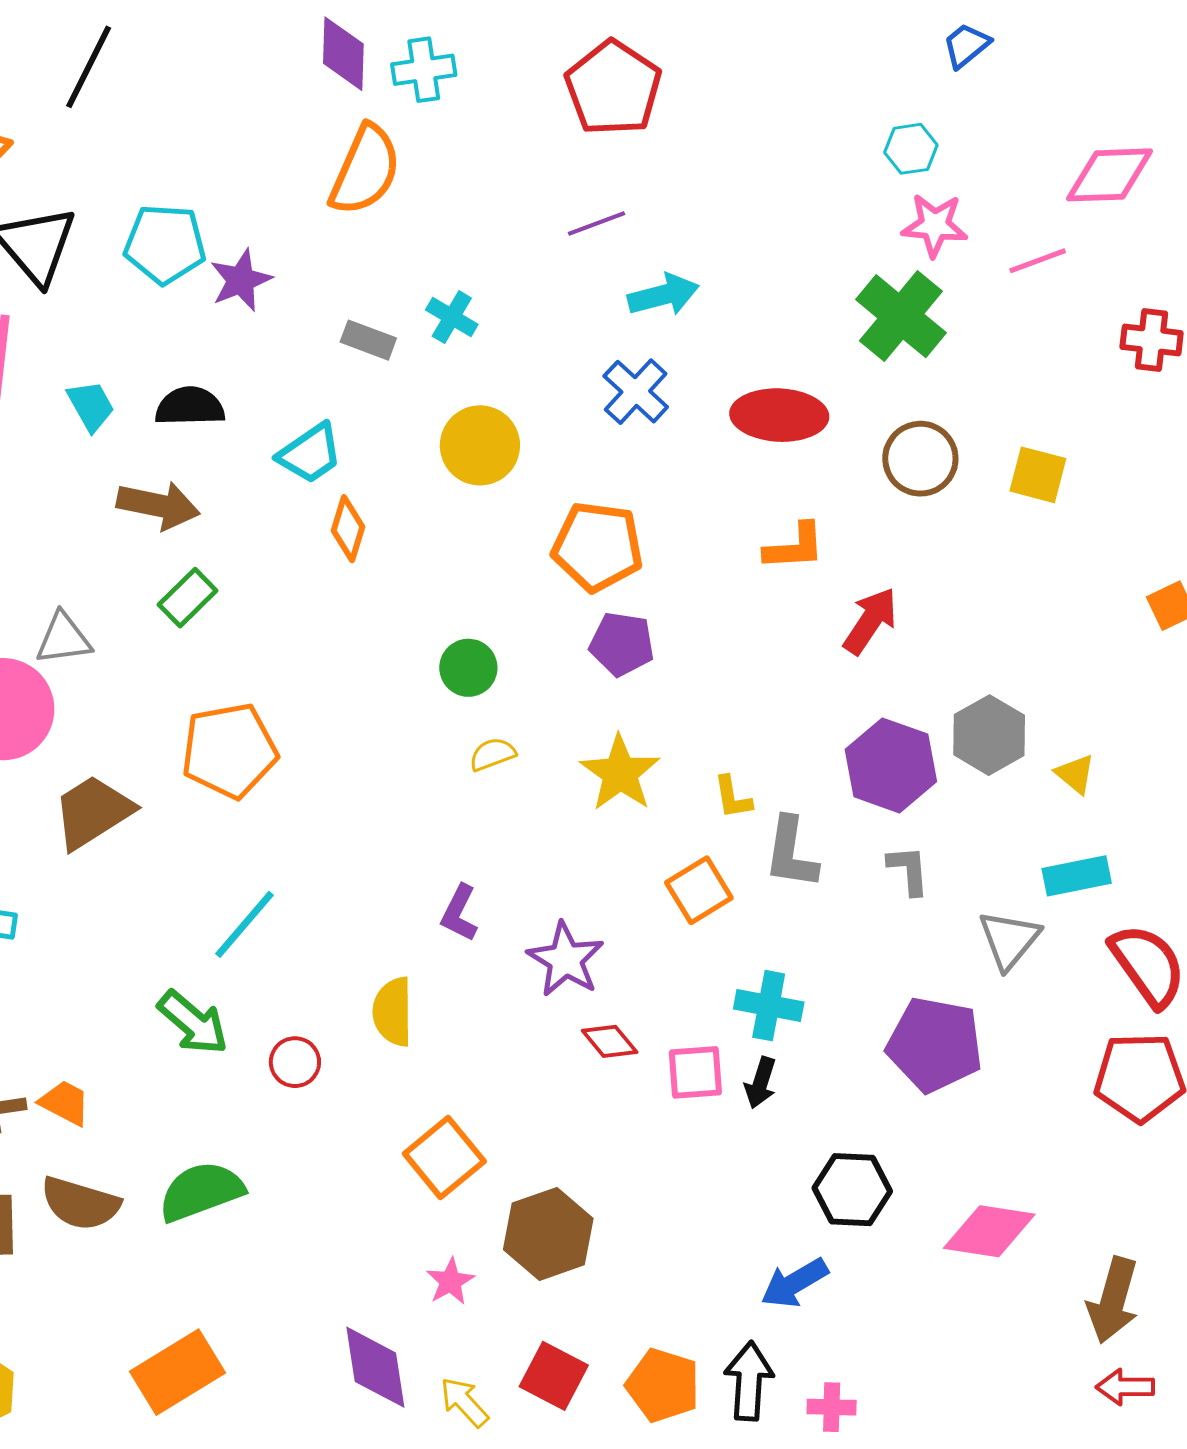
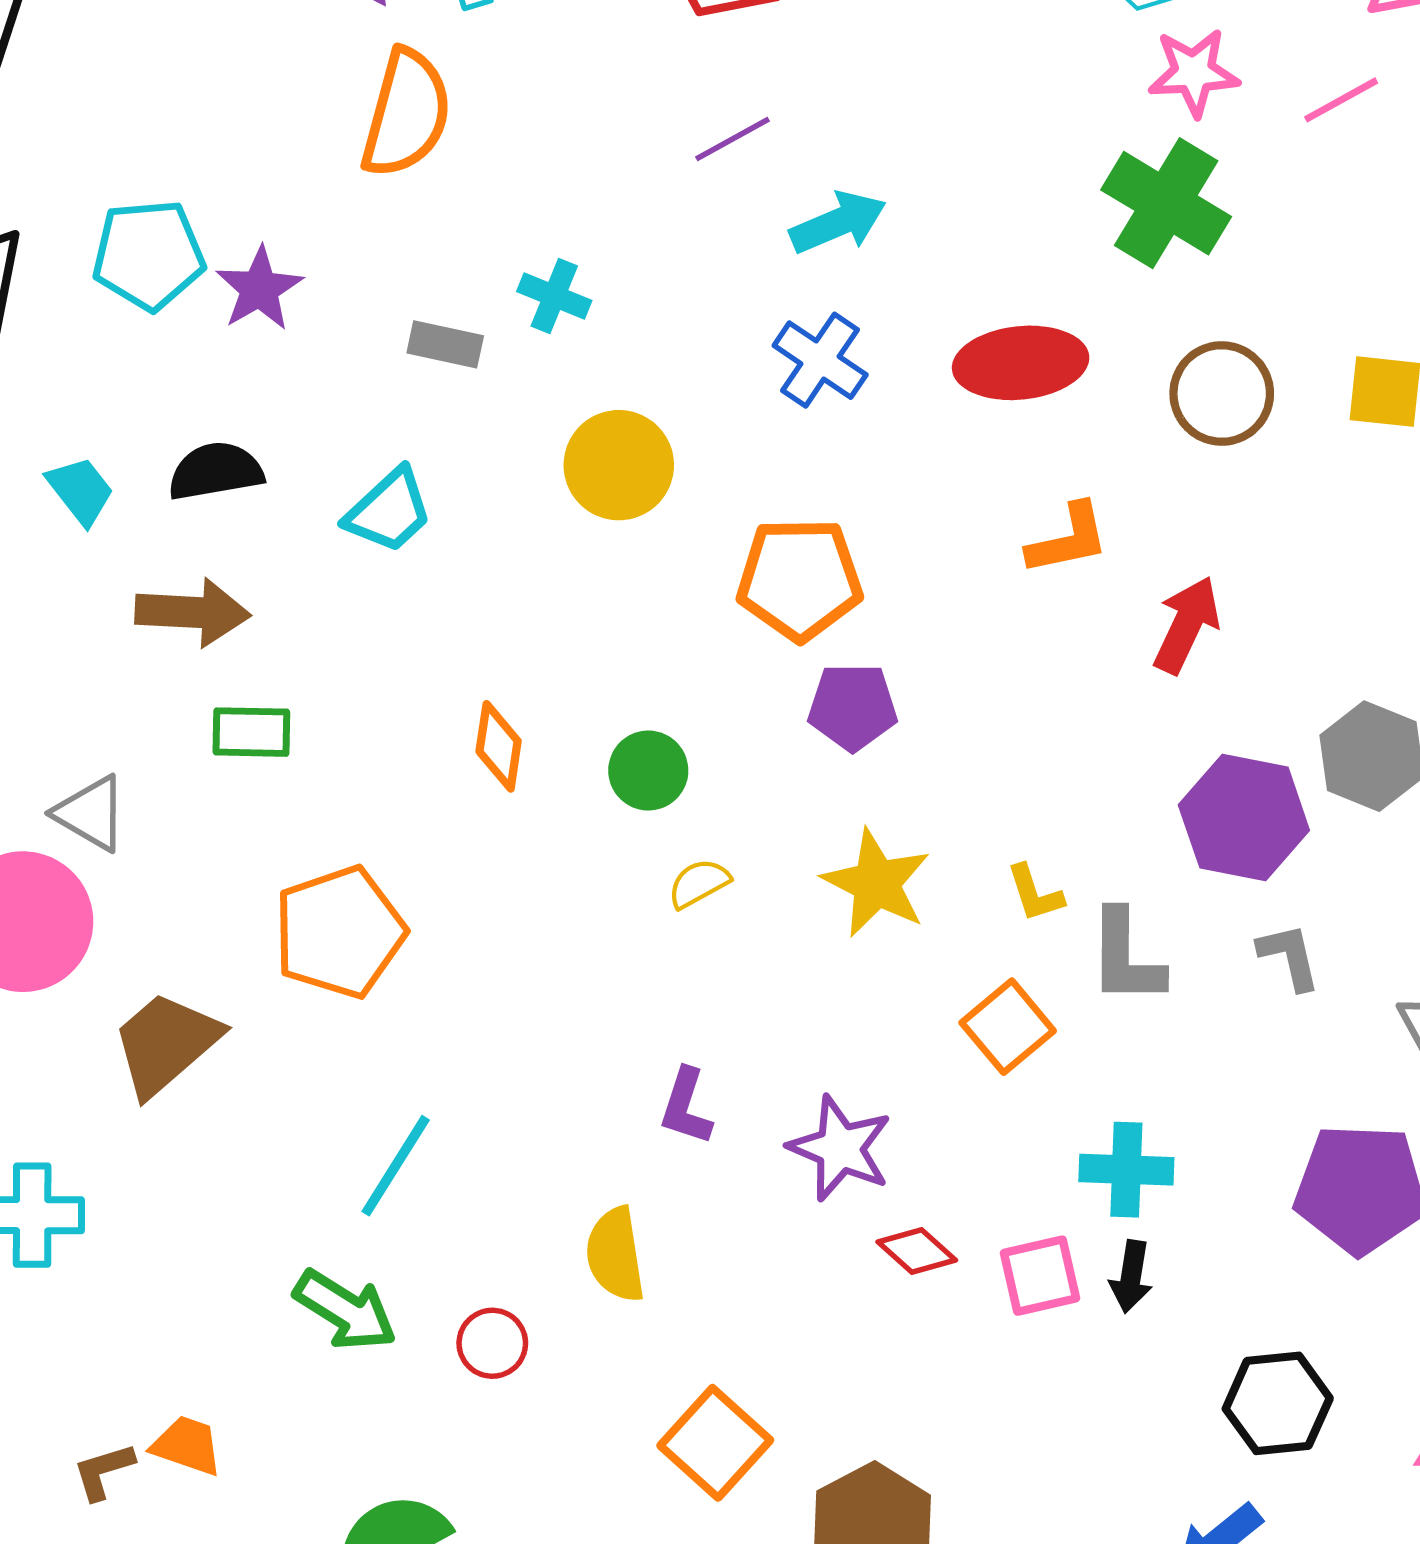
orange diamond: (348, 529) -> (499, 746), moved
green rectangle: (188, 598) -> (251, 732), turned 54
gray triangle: (64, 639) -> (91, 813), turned 46

